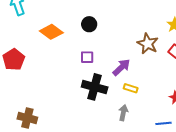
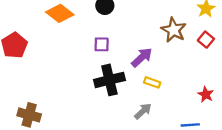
black cross: (95, 87) -> (109, 80), turned -30
gray arrow: (123, 113) -> (143, 111), turned 35

